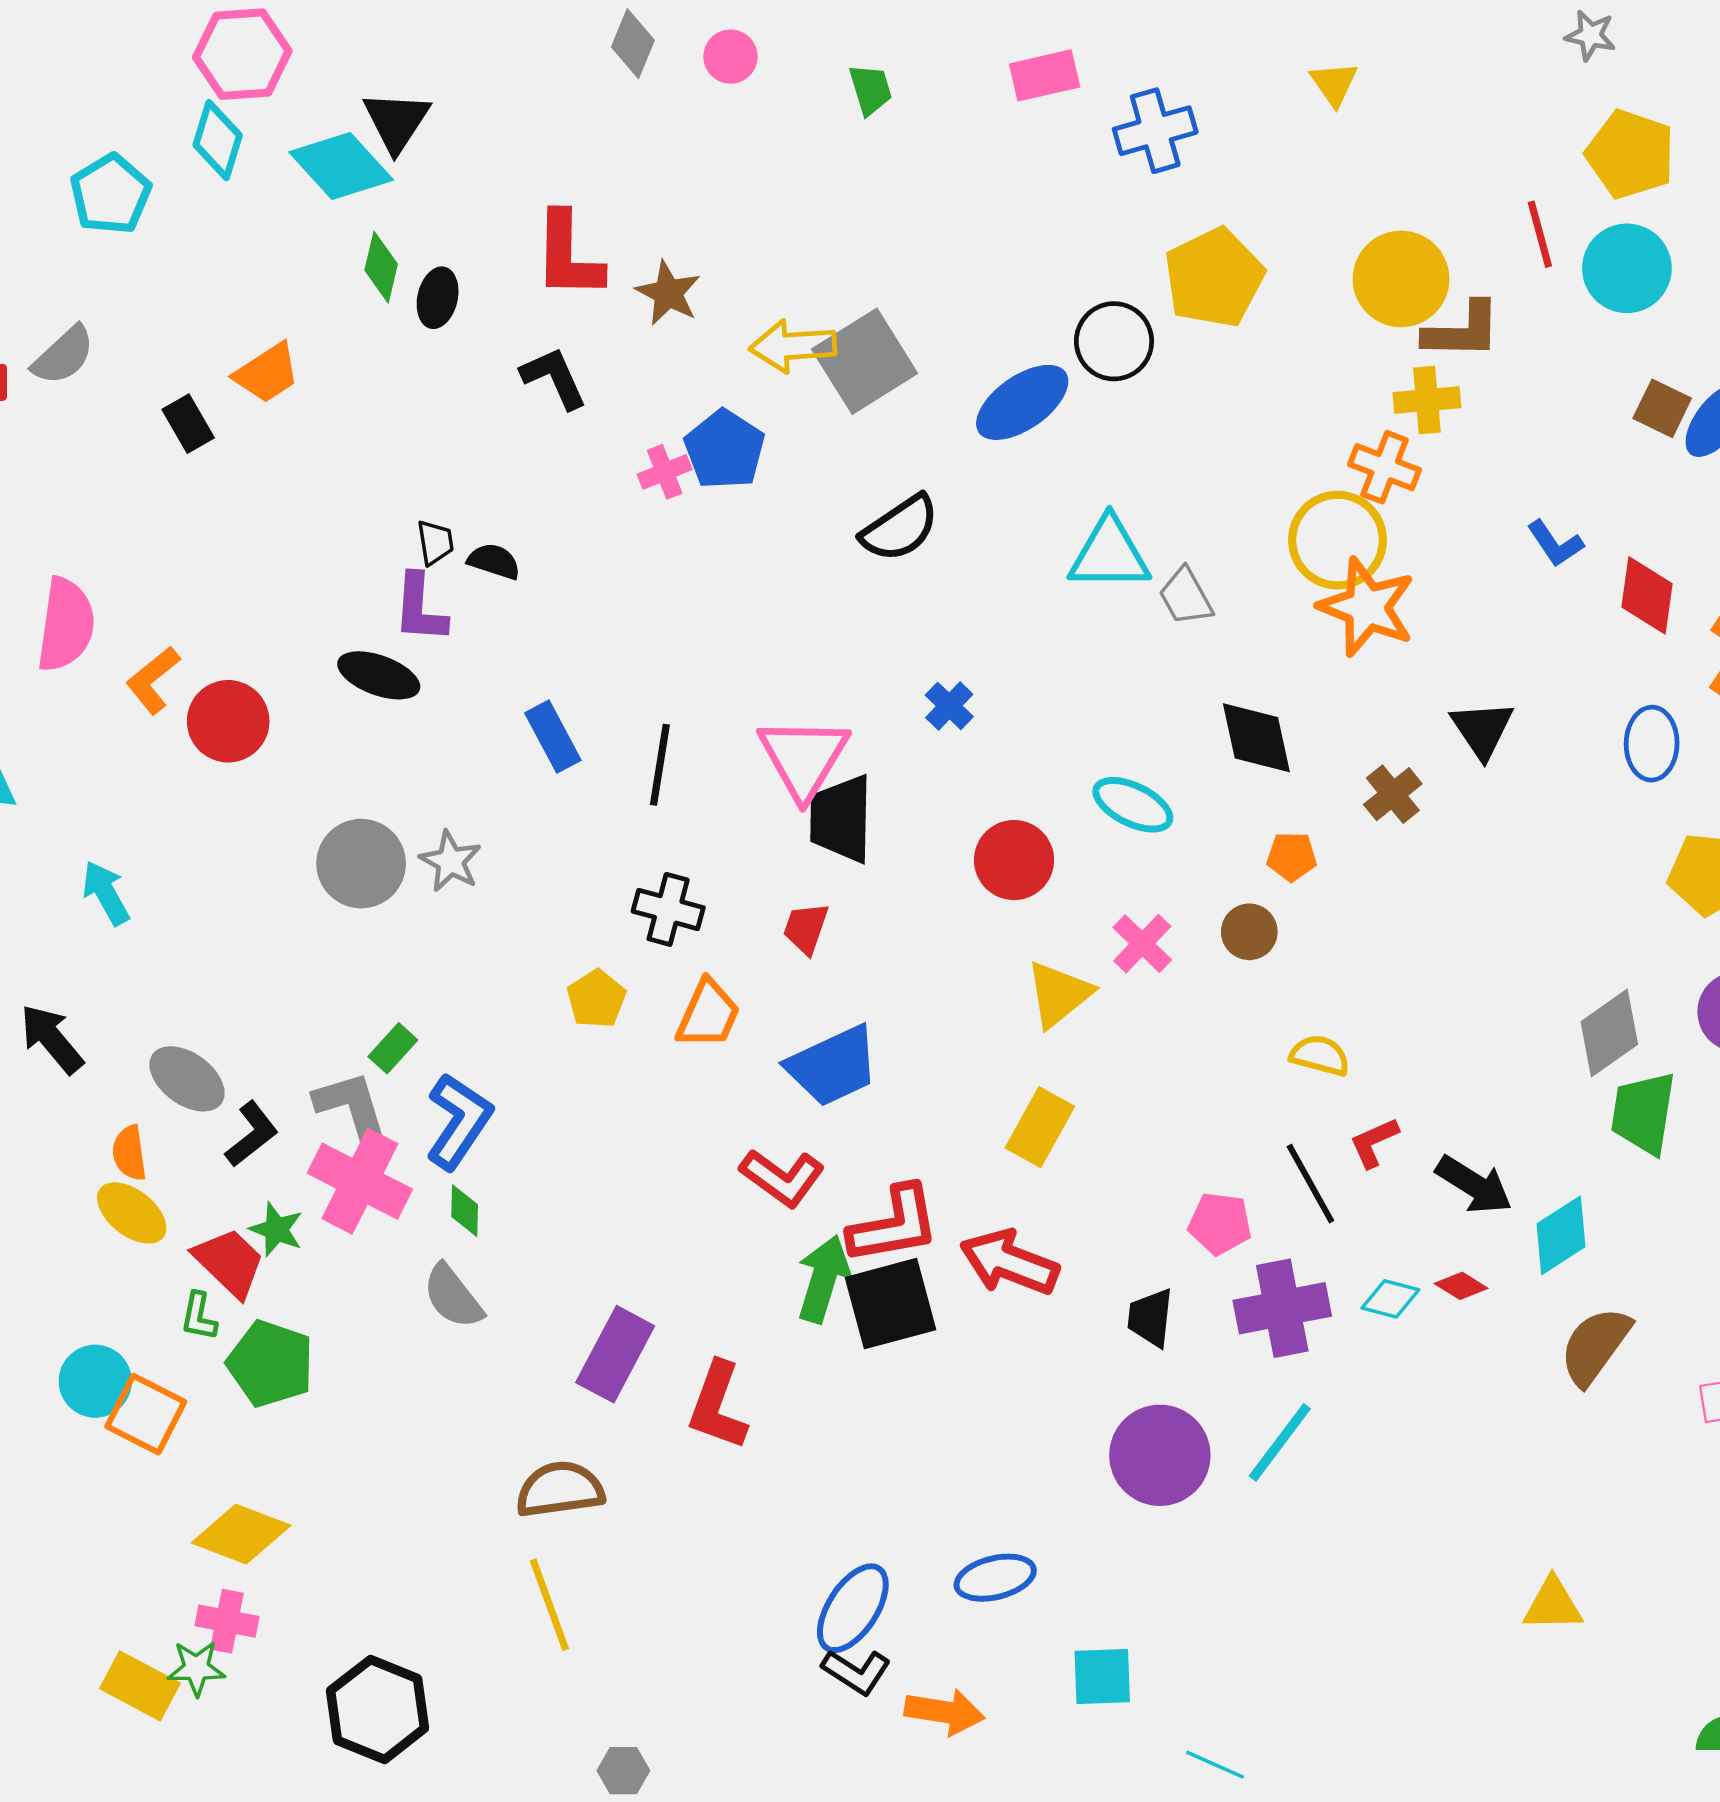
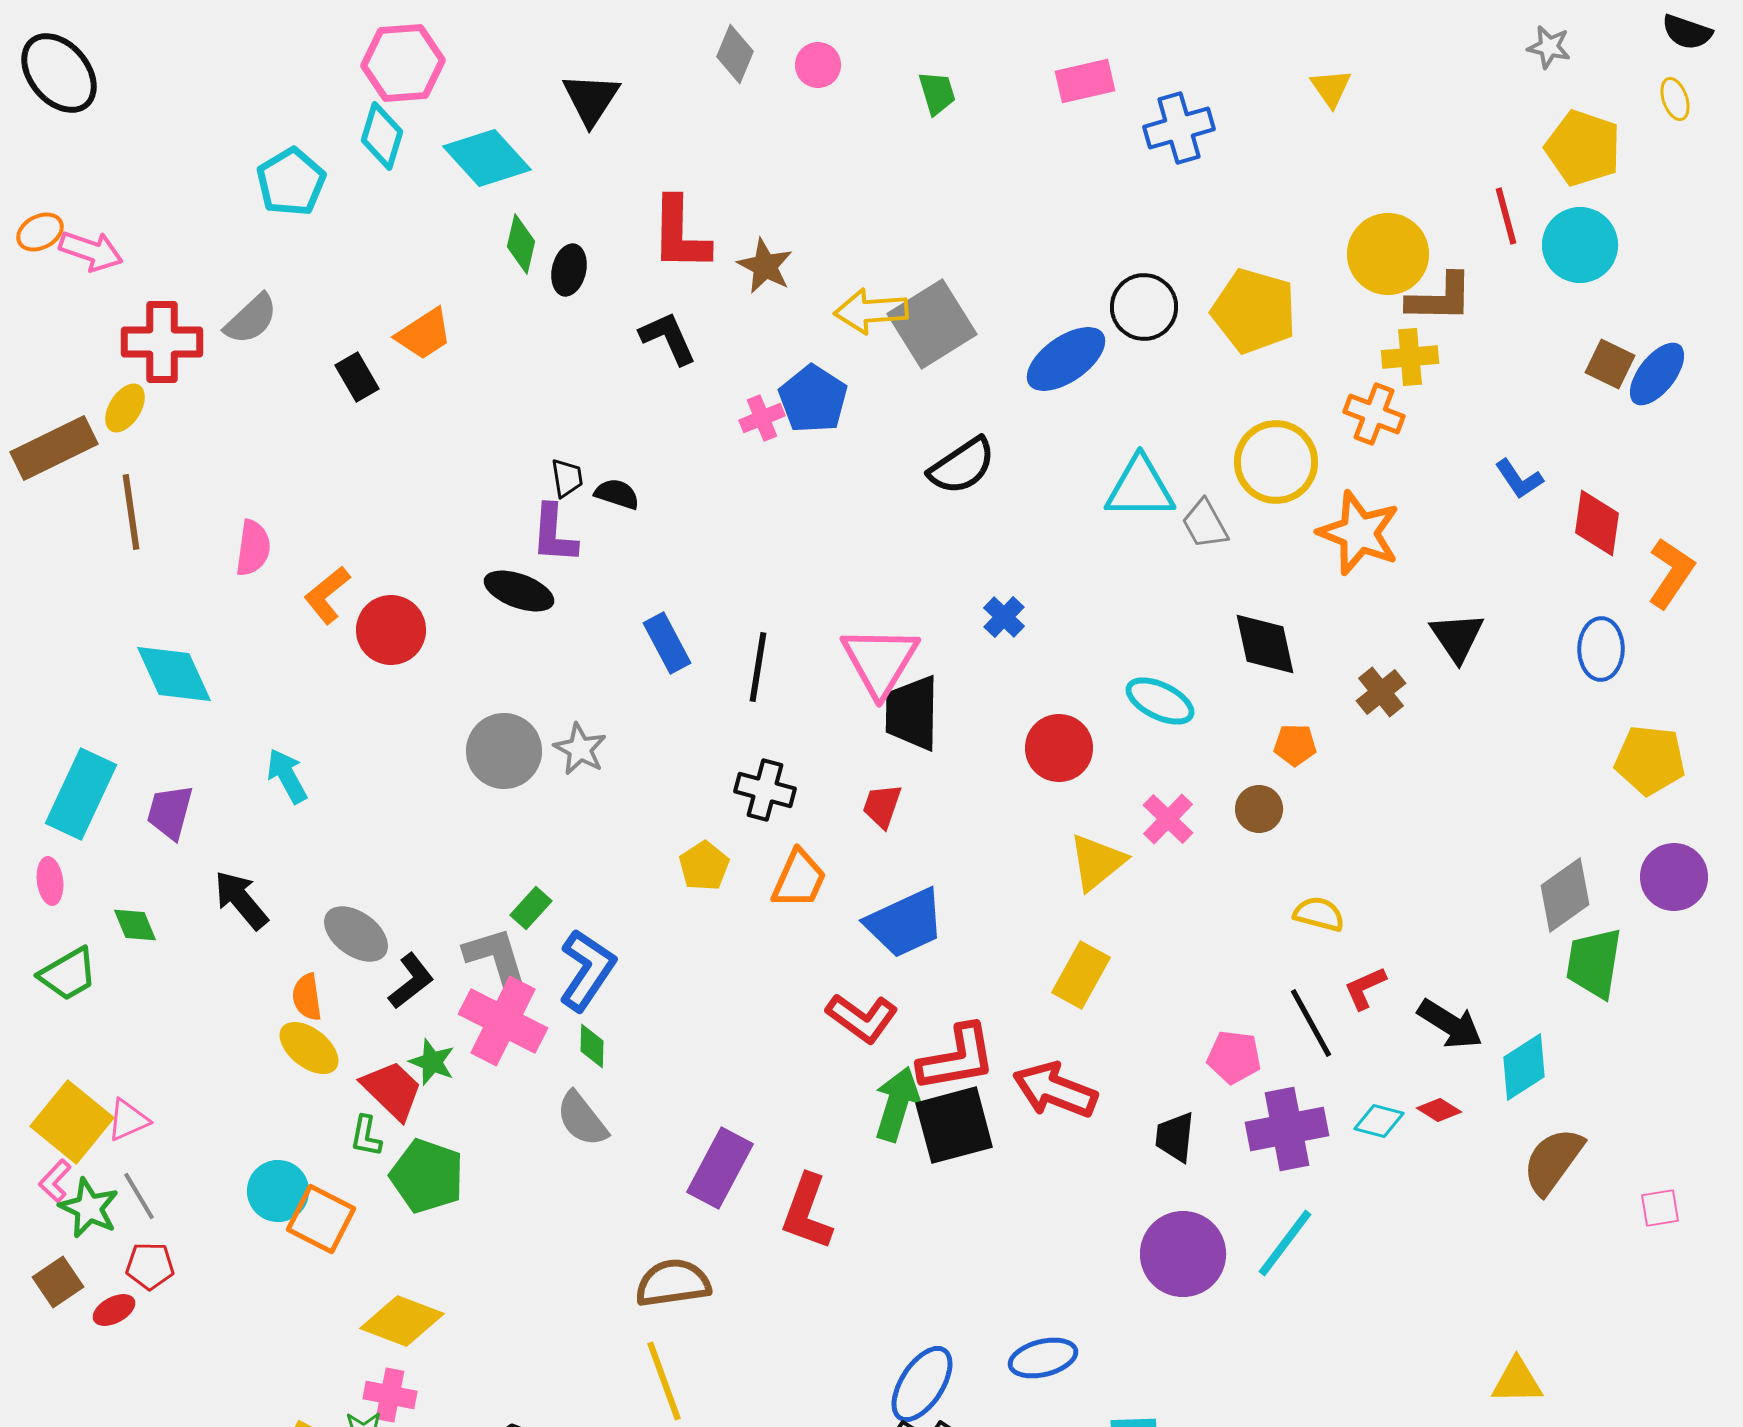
black triangle: (396, 121) -> (591, 99), moved
yellow pentagon: (1214, 278) -> (1254, 311), moved, turned -30
yellow circle: (1338, 540) -> (1276, 462), moved
pink semicircle: (66, 625) -> (253, 548), size x0.7

